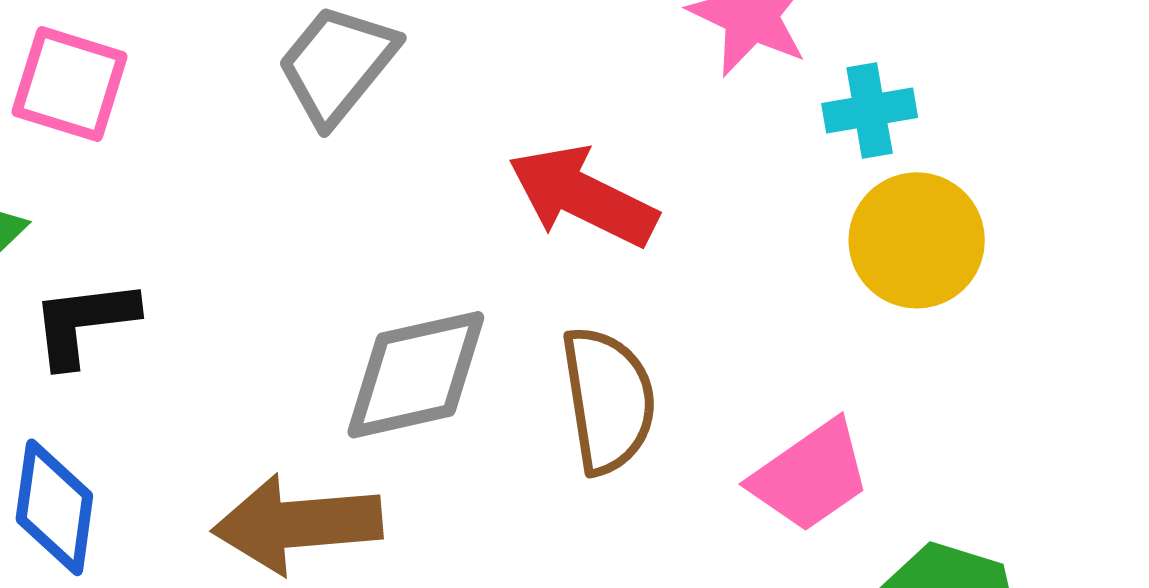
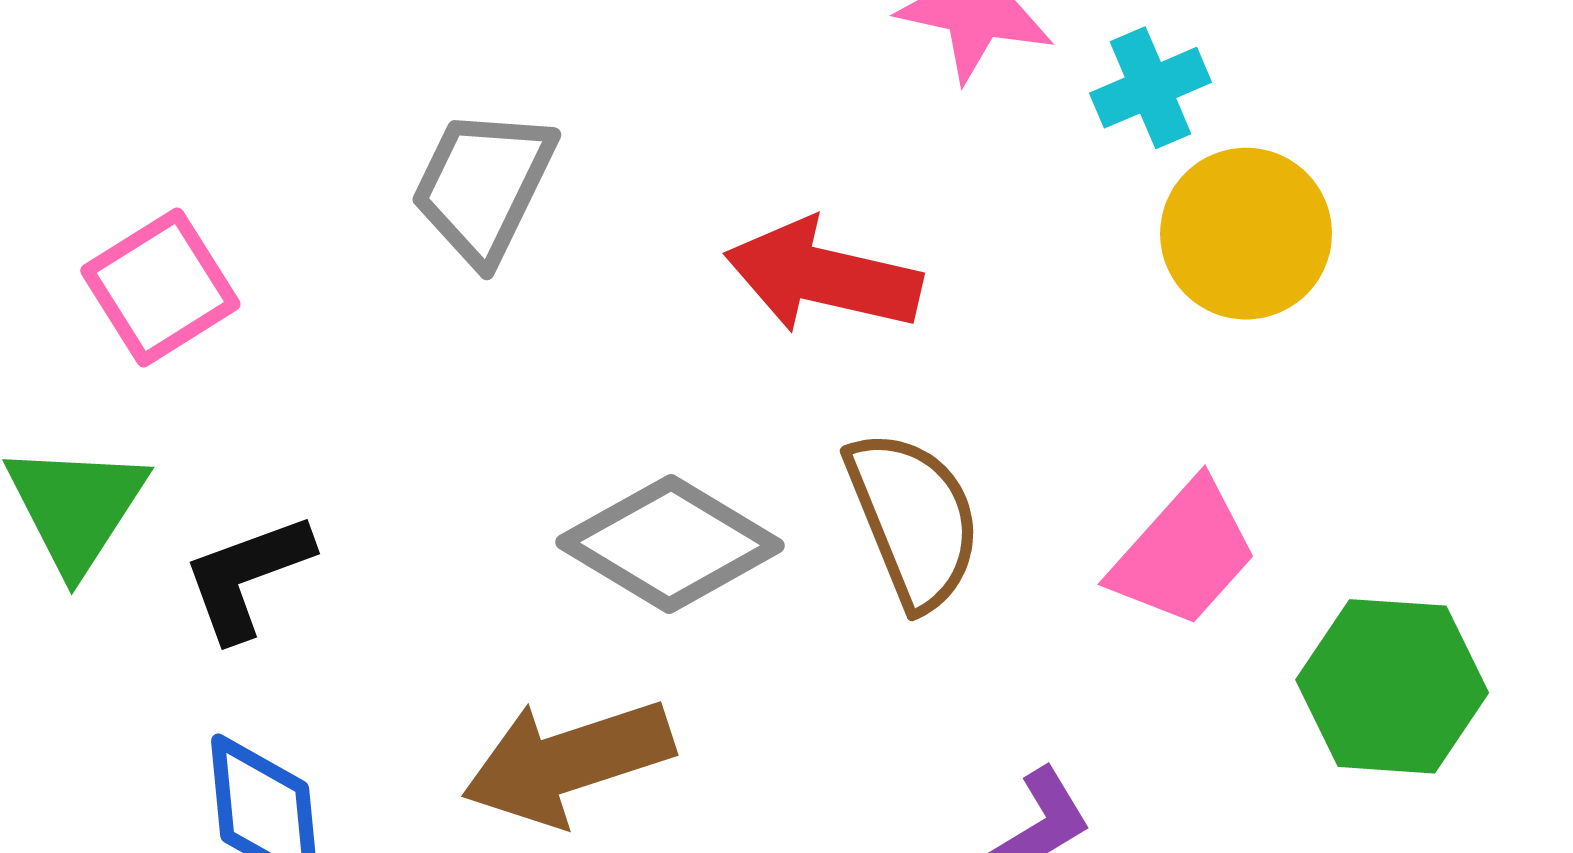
pink square: (70, 84) -> (160, 287), turned -36
gray diamond: (416, 375) -> (670, 544), turned 57

